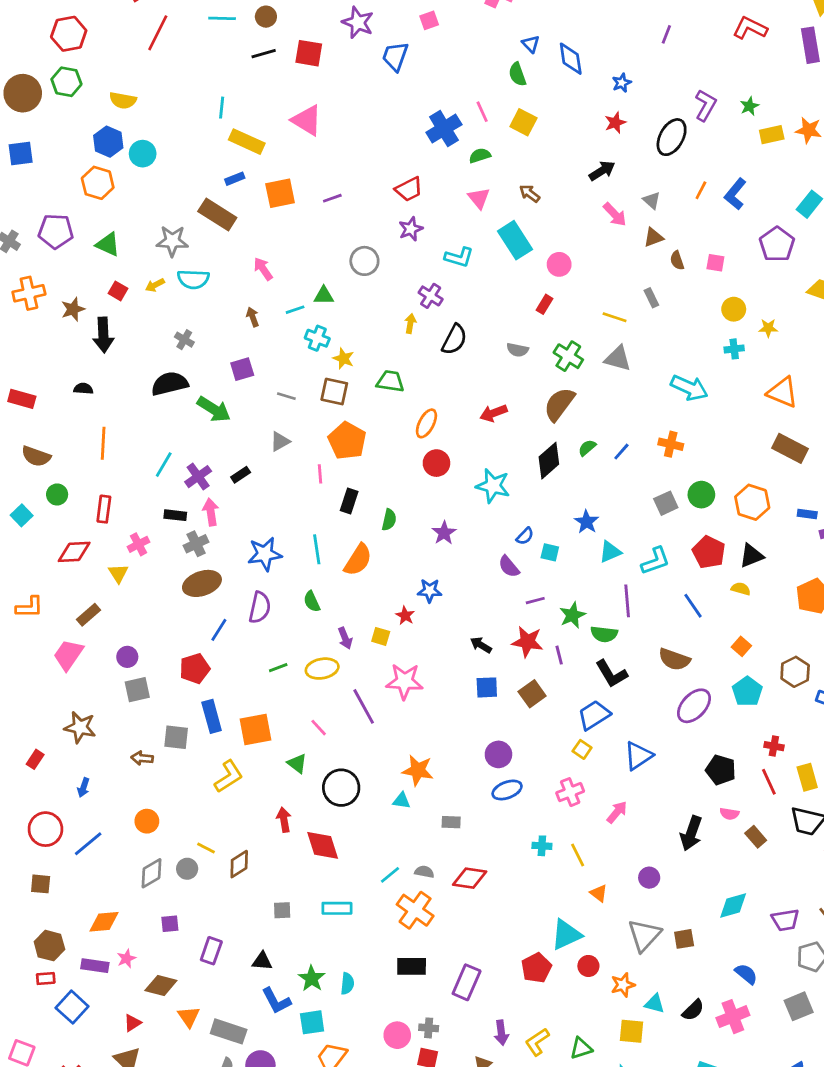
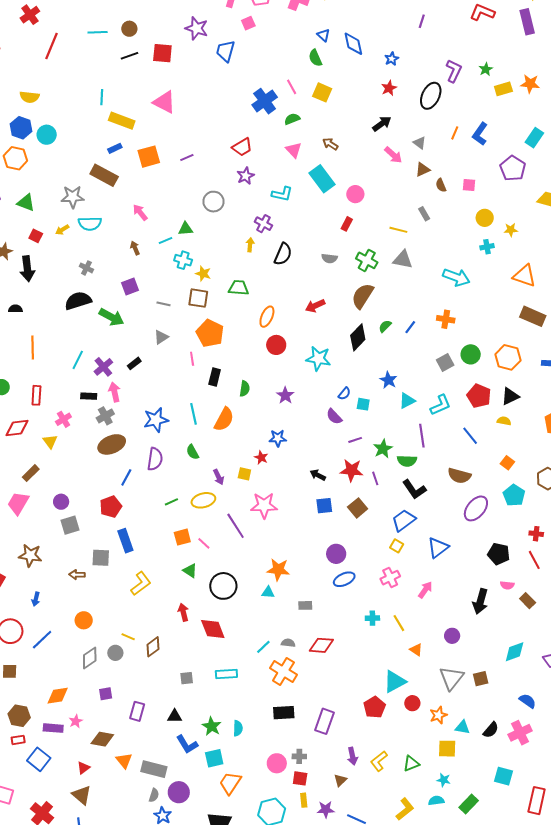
orange square: (256, 730) -> (182, 537), moved, size x0.7

